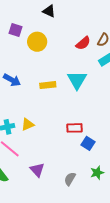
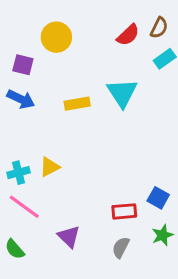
purple square: (16, 30) -> (23, 65), moved
red rectangle: (74, 128) -> (124, 211), moved
blue square: (88, 143) -> (158, 198), moved

